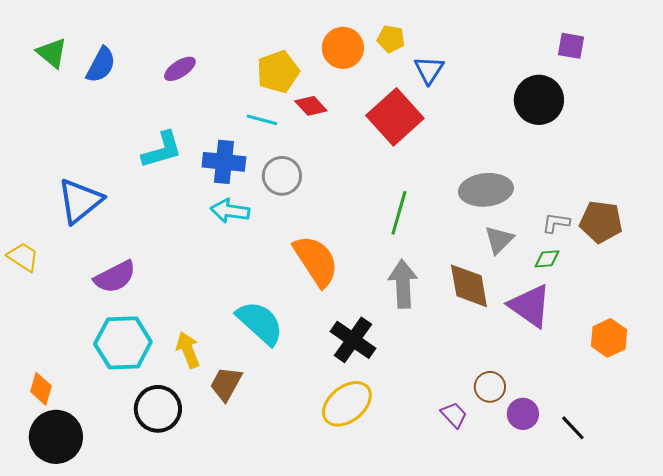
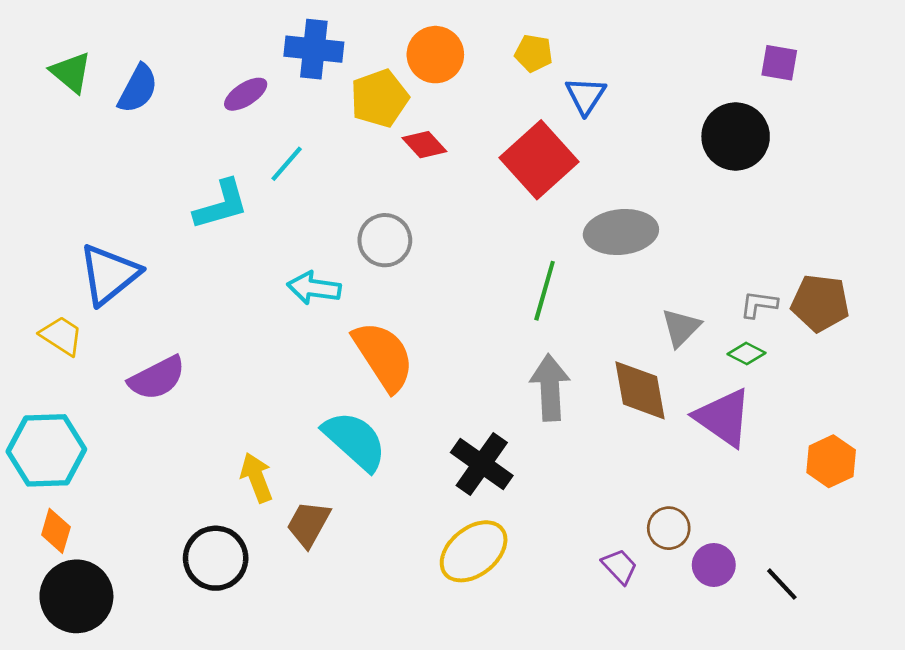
orange circle: (343, 48) -> (435, 55), moved
cyan line: (262, 120) -> (287, 164), moved, turned -64
blue cross: (224, 162) -> (314, 49), moved
gray ellipse: (486, 190) -> (621, 232), moved
yellow trapezoid: (23, 257) -> (61, 336), moved
green diamond: (547, 259) -> (746, 353), turned 32
orange semicircle: (316, 261) -> (383, 356), moved
cyan hexagon: (123, 343) -> (46, 450), moved

